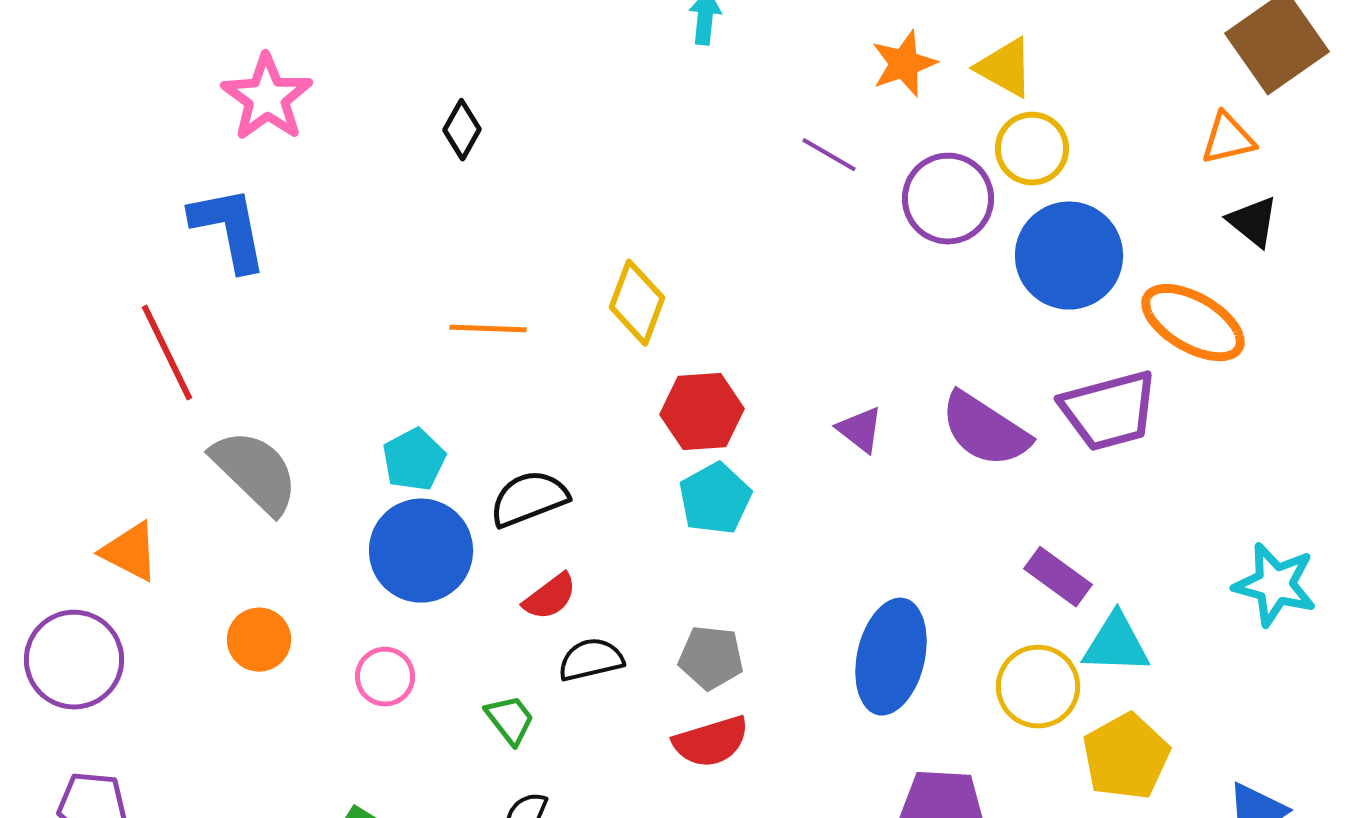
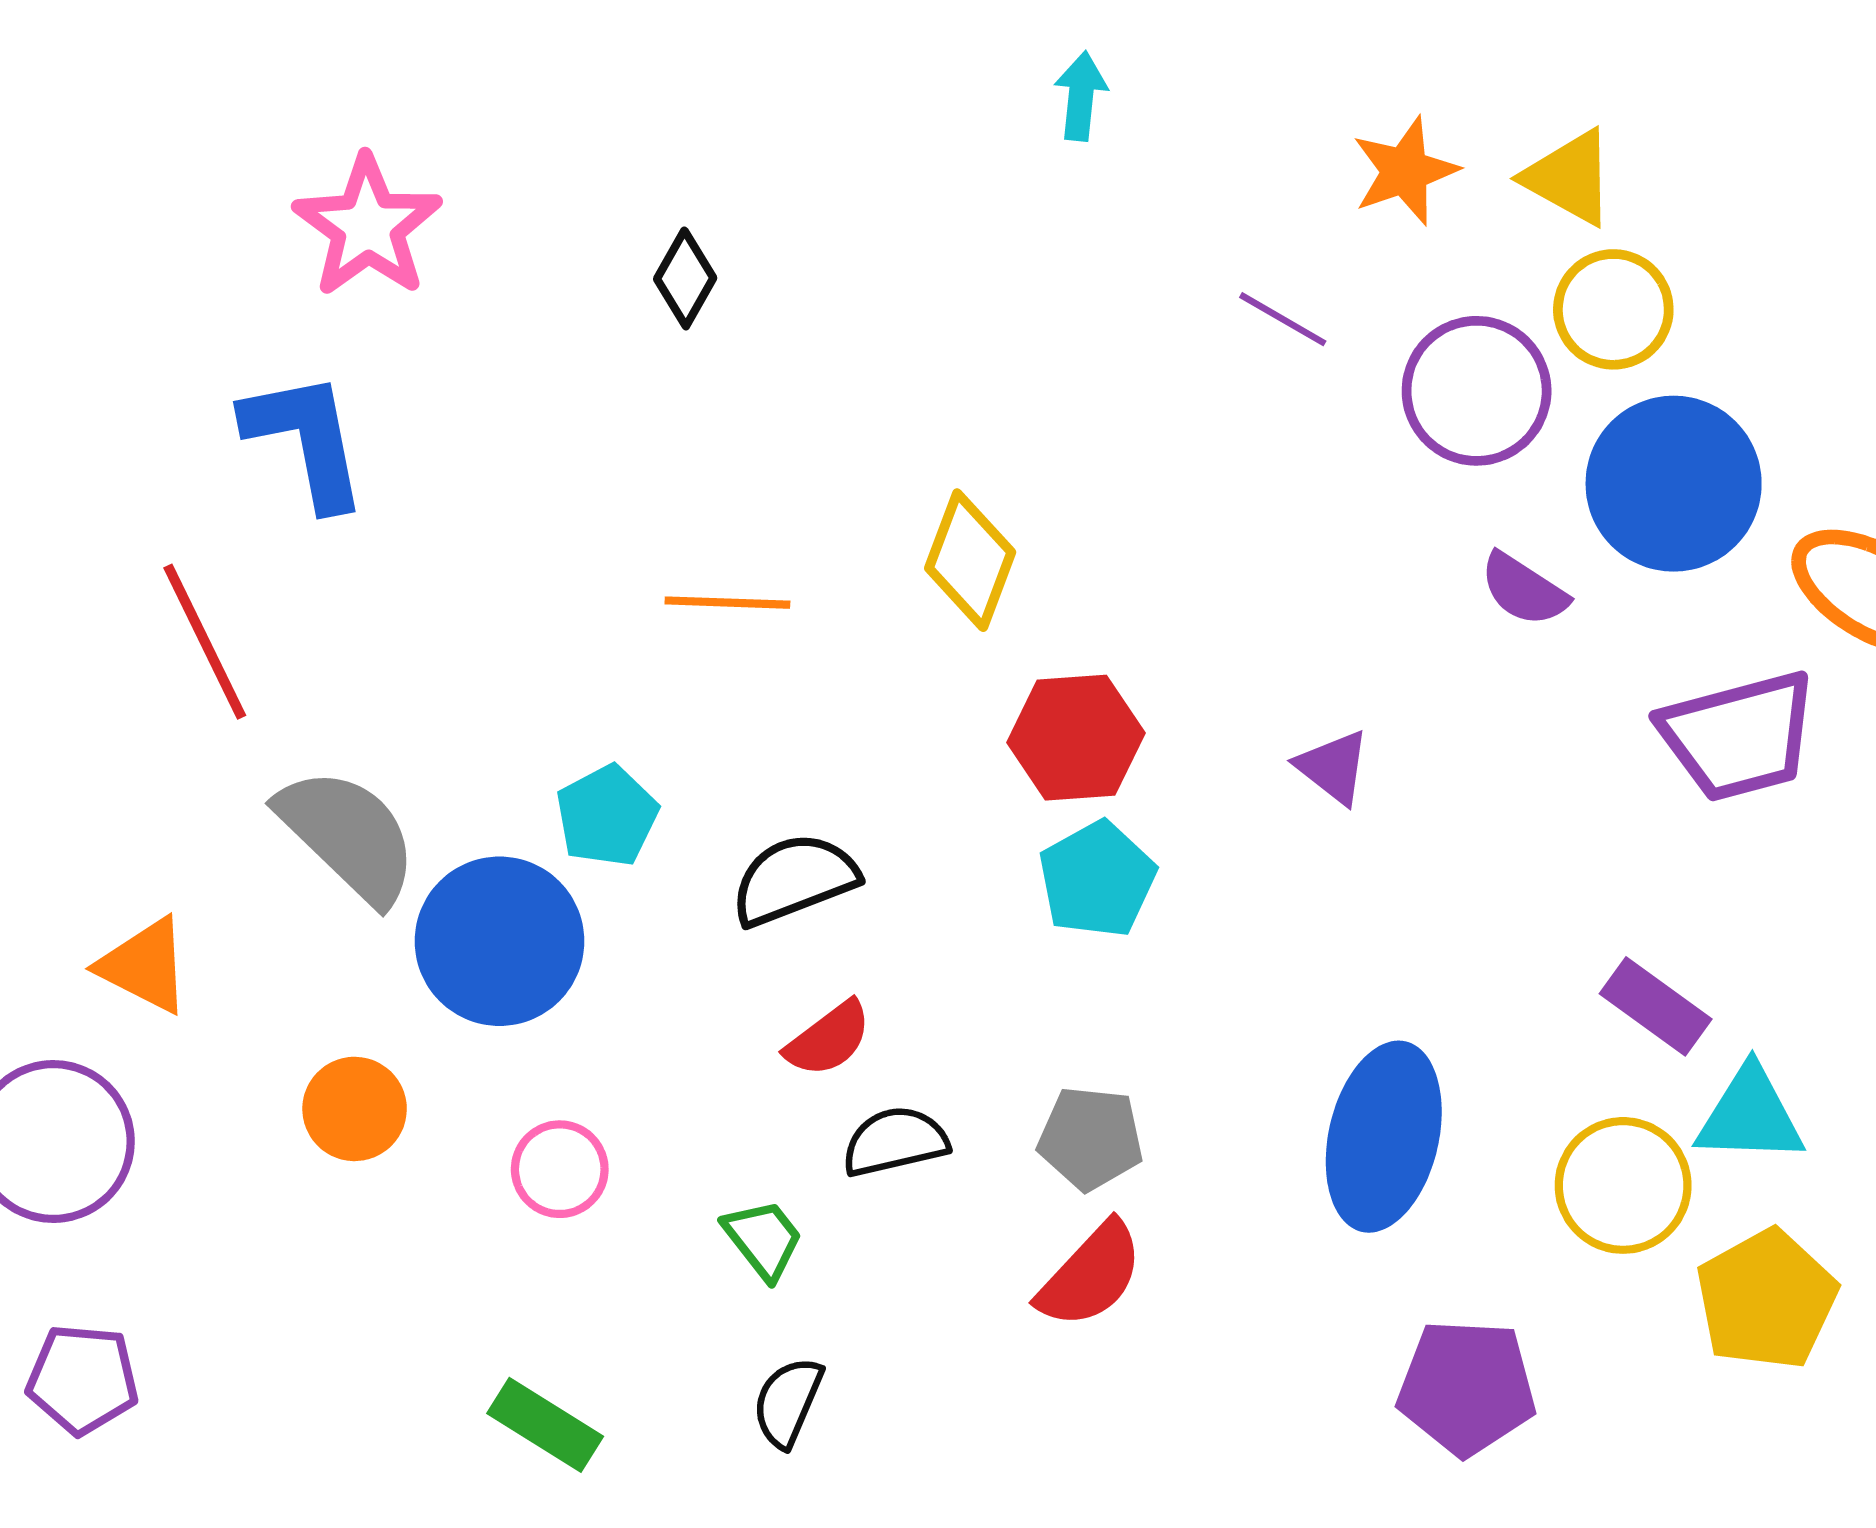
purple semicircle: (985, 430) -> (1524, 589), moved, size x0.6
blue circle: (421, 551) -> (499, 941), moved
red semicircle: (711, 742) -> (1091, 1275), turned -30

